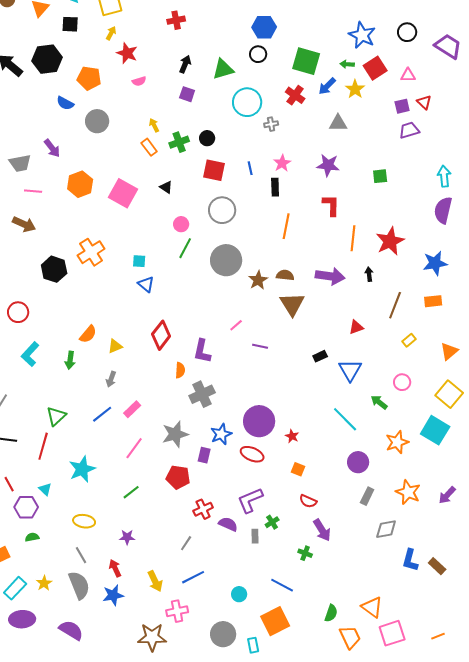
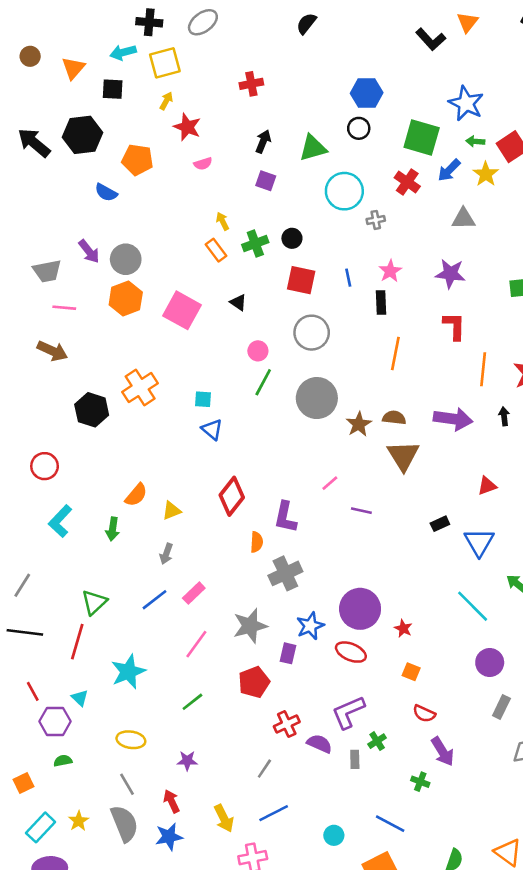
blue star: (362, 35) -> (466, 103), moved
gray circle: (97, 121) -> (126, 259), moved
red pentagon: (178, 477) -> (254, 682), turned -30

